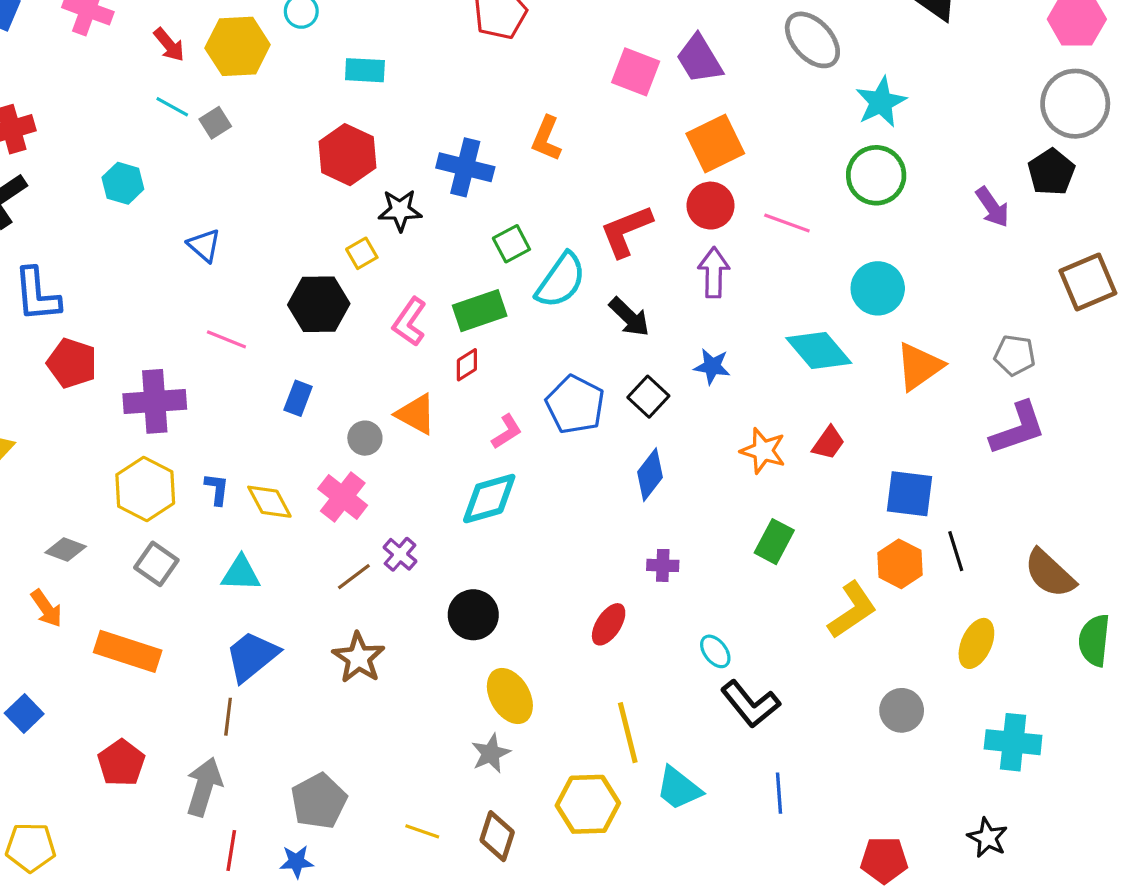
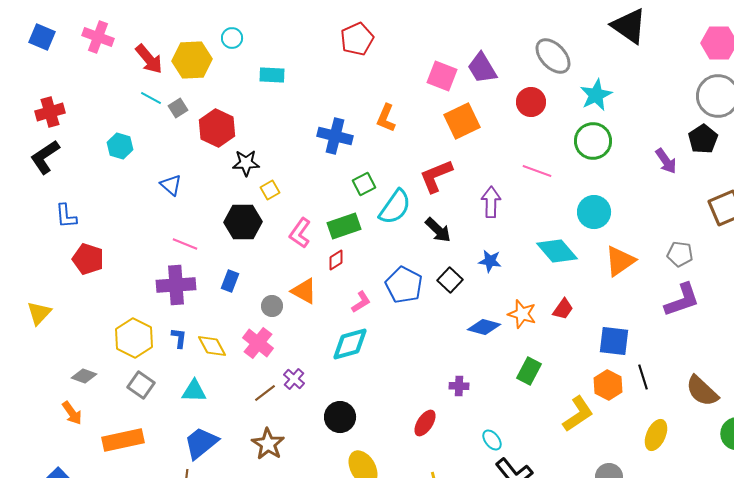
red arrow: (169, 45) -> (149, 59), size x1.4
orange square: (715, 143) -> (462, 121), moved
red hexagon: (347, 155) -> (217, 128), moved
red circle: (711, 206) -> (531, 102), moved
black star: (400, 210) -> (246, 163), moved
blue L-shape: (37, 295) -> (66, 216), size x0.7
purple cross: (155, 401) -> (176, 285), moved
blue diamond: (650, 475) -> (484, 327), moved, turned 68
orange rectangle: (128, 651) -> (123, 440), turned -30

